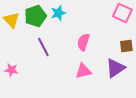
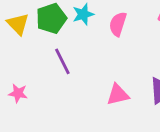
pink semicircle: (83, 42) -> (118, 24), moved

